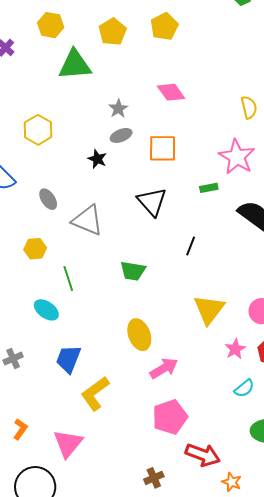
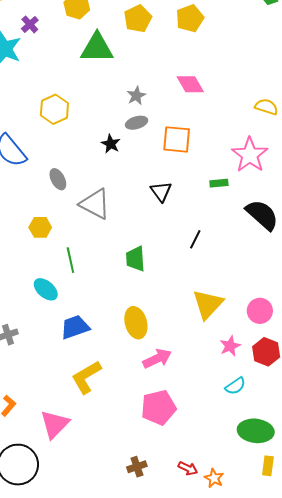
yellow semicircle: (249, 107) -> (266, 107), turned -65
black triangle: (152, 202) -> (161, 192), size x0.7
green trapezoid: (133, 271) -> (135, 259), turned 72
blue trapezoid: (68, 359) -> (75, 327), moved, turned 44
red arrow: (203, 455) -> (188, 468), moved, size x0.6

